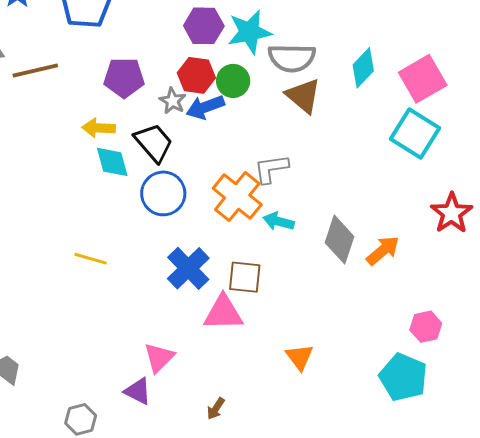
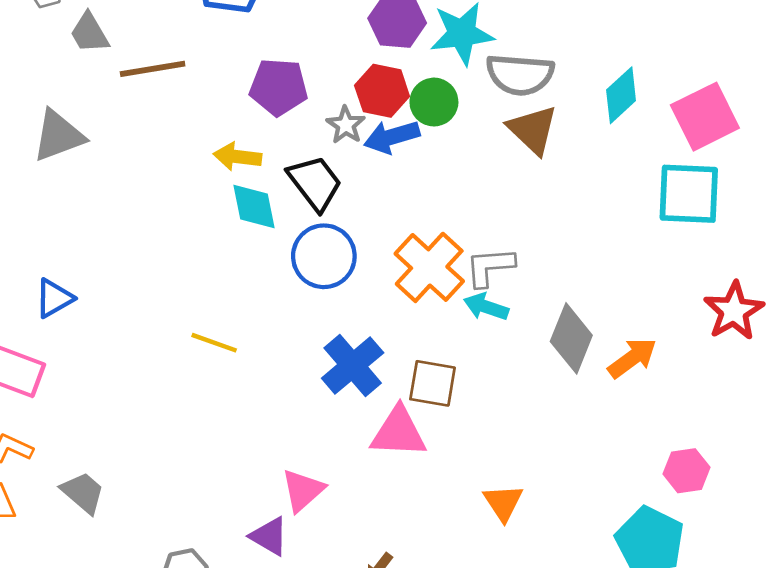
cyan square: (415, 133) -> (689, 194), turned -33
gray L-shape: (271, 169) -> (490, 267), moved

